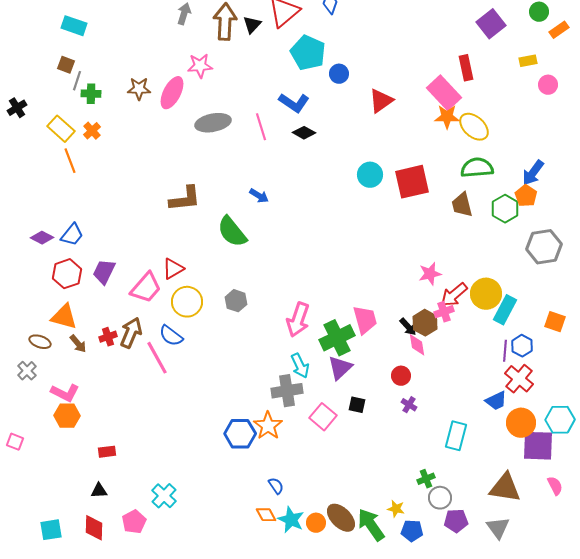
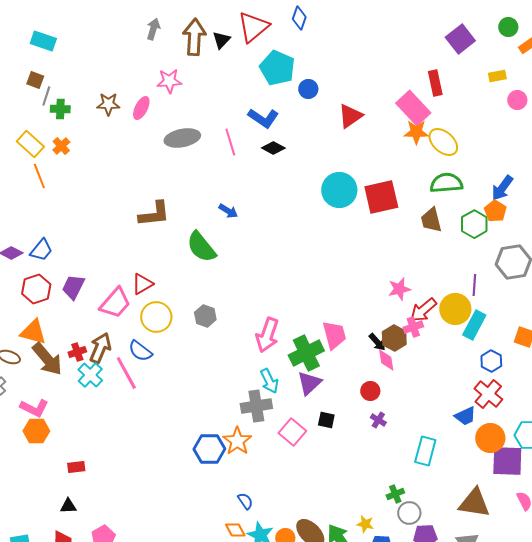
pink ellipse: (172, 93) -> (141, 108), size x0.7
cyan circle: (370, 175) -> (339, 190), size x1.4
brown arrow: (78, 344) -> (47, 359), size x1.8
purple line: (505, 351) -> (474, 285), moved
cyan cross: (164, 496) -> (90, 375), moved

